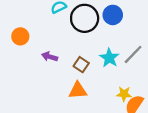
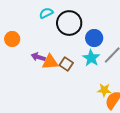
blue circle: (113, 15) -> (94, 38), moved
orange triangle: (78, 90) -> (50, 62), moved

